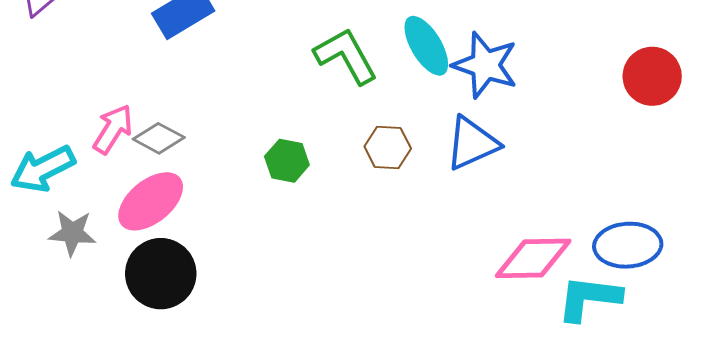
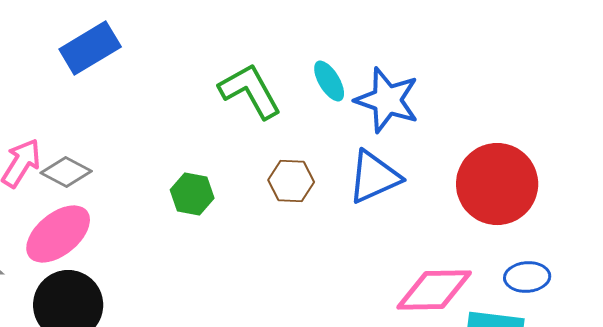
cyan ellipse: (426, 46) -> (329, 81), size x0.7
red circle: (652, 76) -> (497, 184), moved, size x1.4
blue ellipse: (628, 245) -> (527, 277), size x0.7

